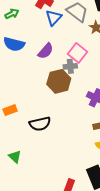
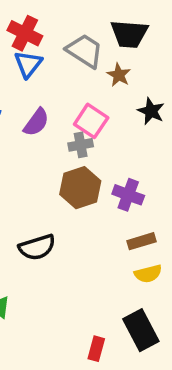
blue triangle: (54, 18) -> (28, 64), moved
brown hexagon: (59, 81) -> (80, 188), moved

